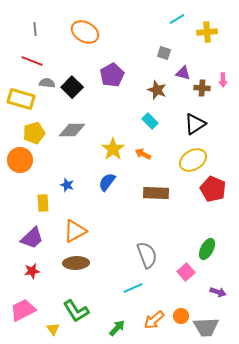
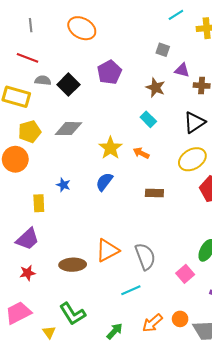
brown rectangle: (156, 193) -> (154, 193), size x0.7
orange triangle: (75, 231) -> (107, 250), moved

